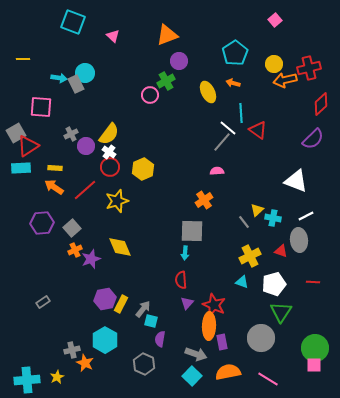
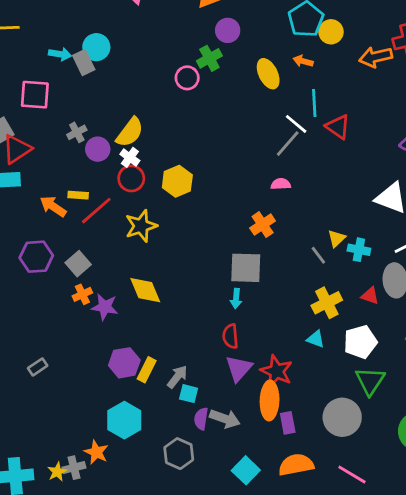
yellow circle: (274, 64) -> (331, 32), moved
yellow rectangle: (55, 168) -> (78, 195), moved
purple star: (91, 259) -> (105, 307), turned 30
purple triangle: (187, 303) -> (239, 368), size x1.5
gray cross: (72, 350) -> (74, 468), moved
gray arrow: (196, 354) -> (225, 419), moved

